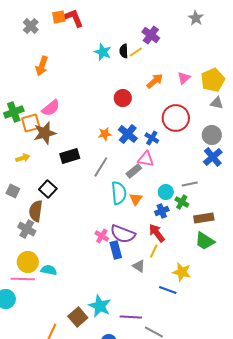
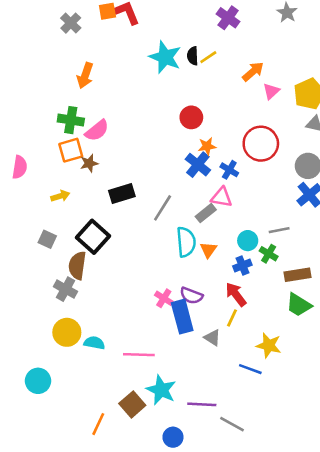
purple cross: (151, 35) -> (228, 18), moved
cyan star: (103, 52) -> (165, 57), size x1.4
orange arrow: (155, 81) -> (253, 72), moved
green cross: (14, 112) -> (71, 120), moved, turned 30
brown star: (45, 133) -> (89, 163), size x0.6
orange star: (105, 134) -> (207, 146), moved
black square: (48, 189) -> (93, 237), size x1.4
purple semicircle: (123, 234) -> (191, 296), size x0.7
blue rectangle: (116, 250) -> (182, 317), size x1.4
pink line: (23, 279) -> (139, 355), moved

